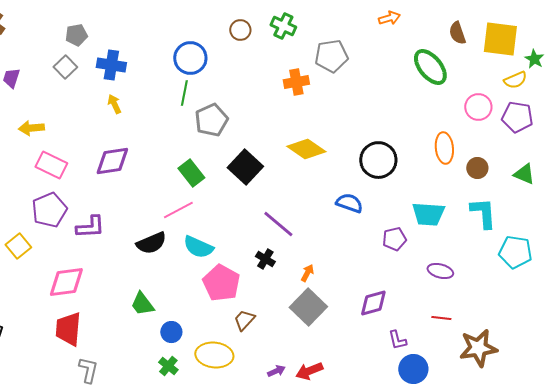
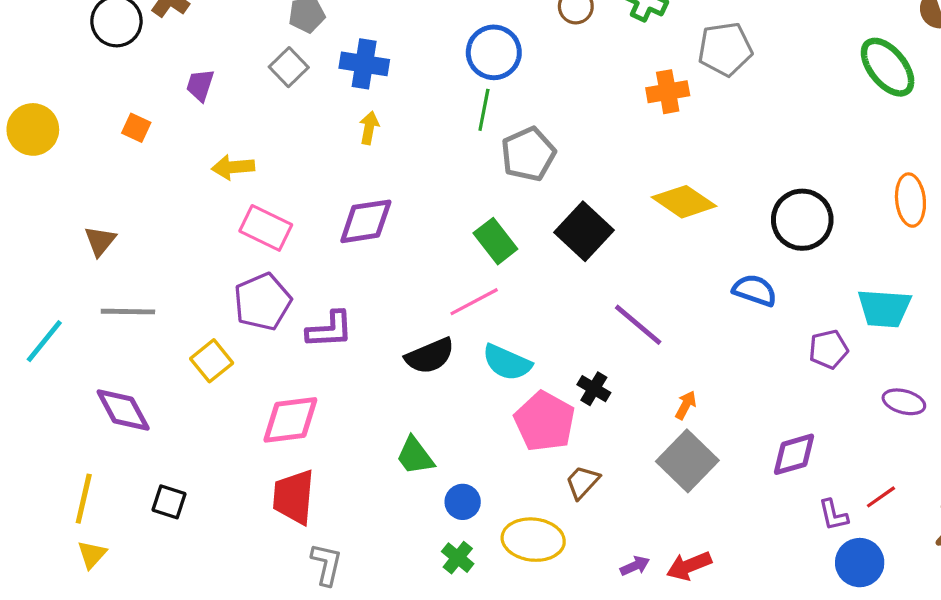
yellow arrow: (114, 104) -> (369, 128), turned 36
black cross: (265, 259) -> (594, 389), moved
red line: (441, 318) -> (881, 497), moved, turned -42

